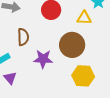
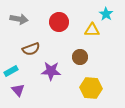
brown semicircle: (23, 37) -> (31, 49), turned 72
brown circle: (72, 45) -> (80, 57), size x0.6

